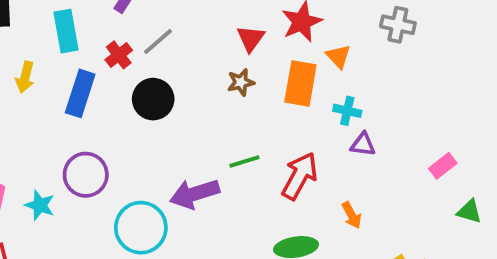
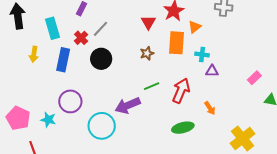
orange triangle: (338, 56) -> (195, 27), turned 40
brown star: (241, 82) -> (147, 53), moved

